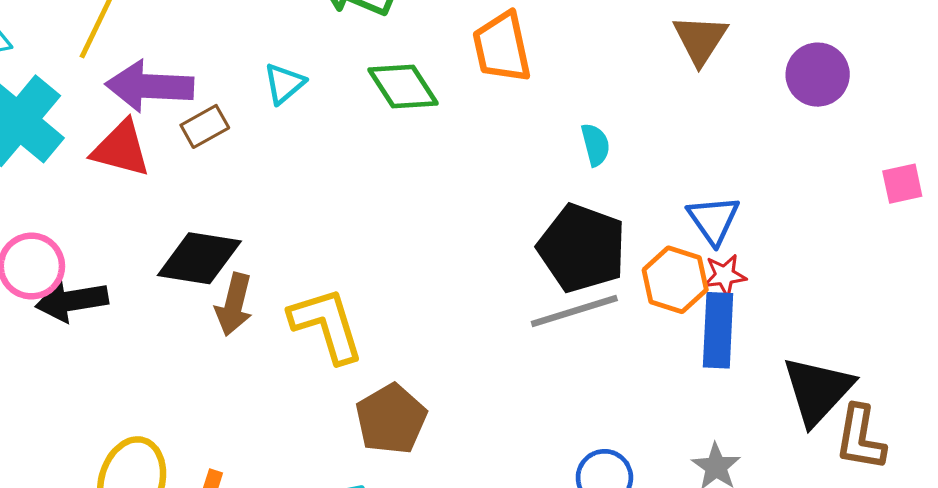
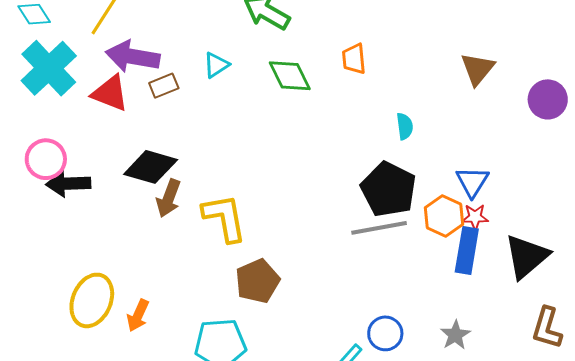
orange trapezoid: (502, 47) -> (354, 59), size x0.7
black triangle: (818, 390) -> (527, 256), moved

